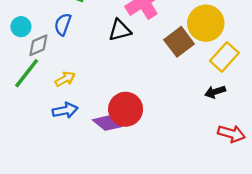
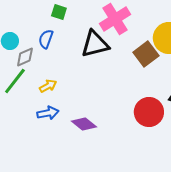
black triangle: (120, 30) -> (95, 44), size x1.4
red circle: (126, 109) -> (149, 112), moved

